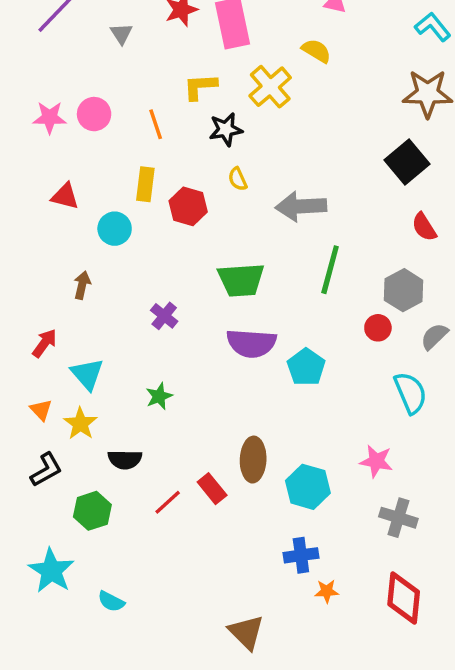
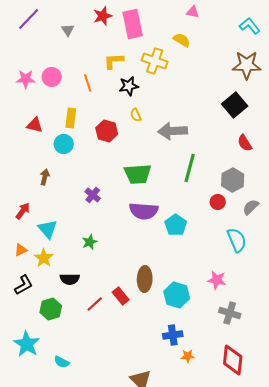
yellow cross: (270, 87) -> (155, 61), turned -30
yellow rectangle: (145, 184) -> (71, 118), moved
orange triangle: (41, 410) -> (21, 250), turned 48

